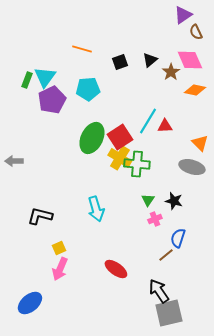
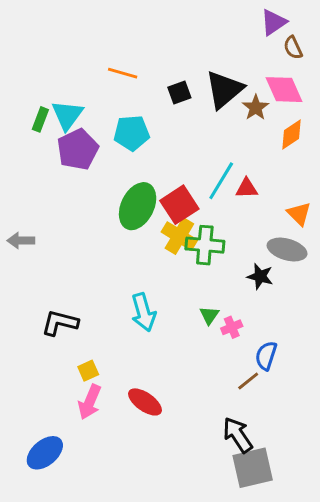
black triangle: (150, 60) -> (224, 90), size x1.8
orange diamond: (195, 90) -> (292, 134), turned -45
green triangle: (148, 200) -> (209, 315), moved
black star: (174, 201) -> (260, 276), moved
red ellipse: (116, 269) -> (145, 402), moved

